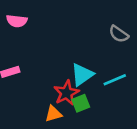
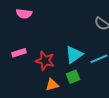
red star: (66, 93) -> (45, 61), moved, turned -30

